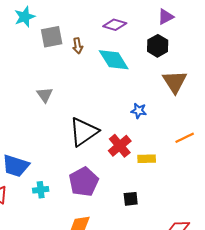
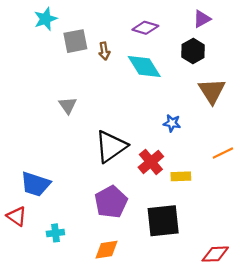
cyan cross: (41, 190) -> (55, 233), moved
black square: (131, 199) -> (163, 221), size x2.0

